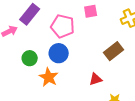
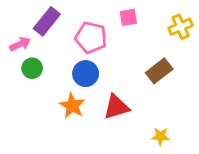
green circle: (30, 58) -> (32, 68), moved
red triangle: (96, 79) -> (116, 107), moved, size x1.5

